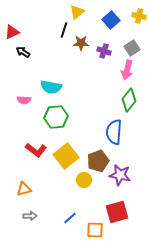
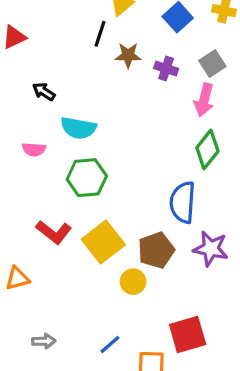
black arrow: (23, 52) -> (44, 92), moved
purple star: (120, 175) -> (211, 249), moved
orange triangle: (24, 189) -> (17, 278), moved

